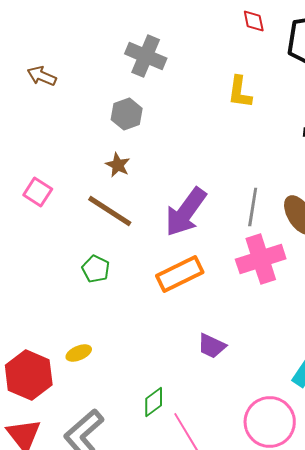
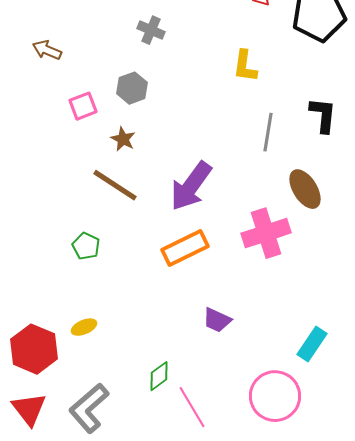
gray cross: (146, 56) -> (151, 30), size x0.7
pink square: (38, 192) -> (83, 106), moved, turned 36
gray line: (253, 207) -> (268, 132), moved
green pentagon: (96, 269) -> (86, 246), moved

